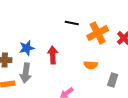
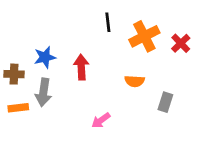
black line: (72, 23) -> (108, 22), turned 72

